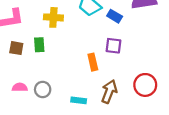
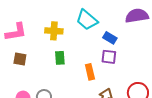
blue rectangle: (115, 16) -> (110, 38), moved
green rectangle: (39, 45) -> (60, 58), moved

